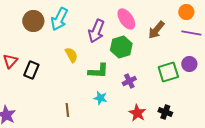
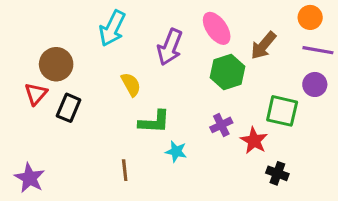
brown circle: (33, 21) -> (56, 64), moved
green hexagon: (121, 47) -> (228, 72), moved
purple circle: (189, 64) -> (315, 84), moved
green L-shape: (98, 71) -> (154, 122), moved
green square: (168, 72) -> (282, 111), turned 30
red star: (137, 113) -> (254, 141), moved

